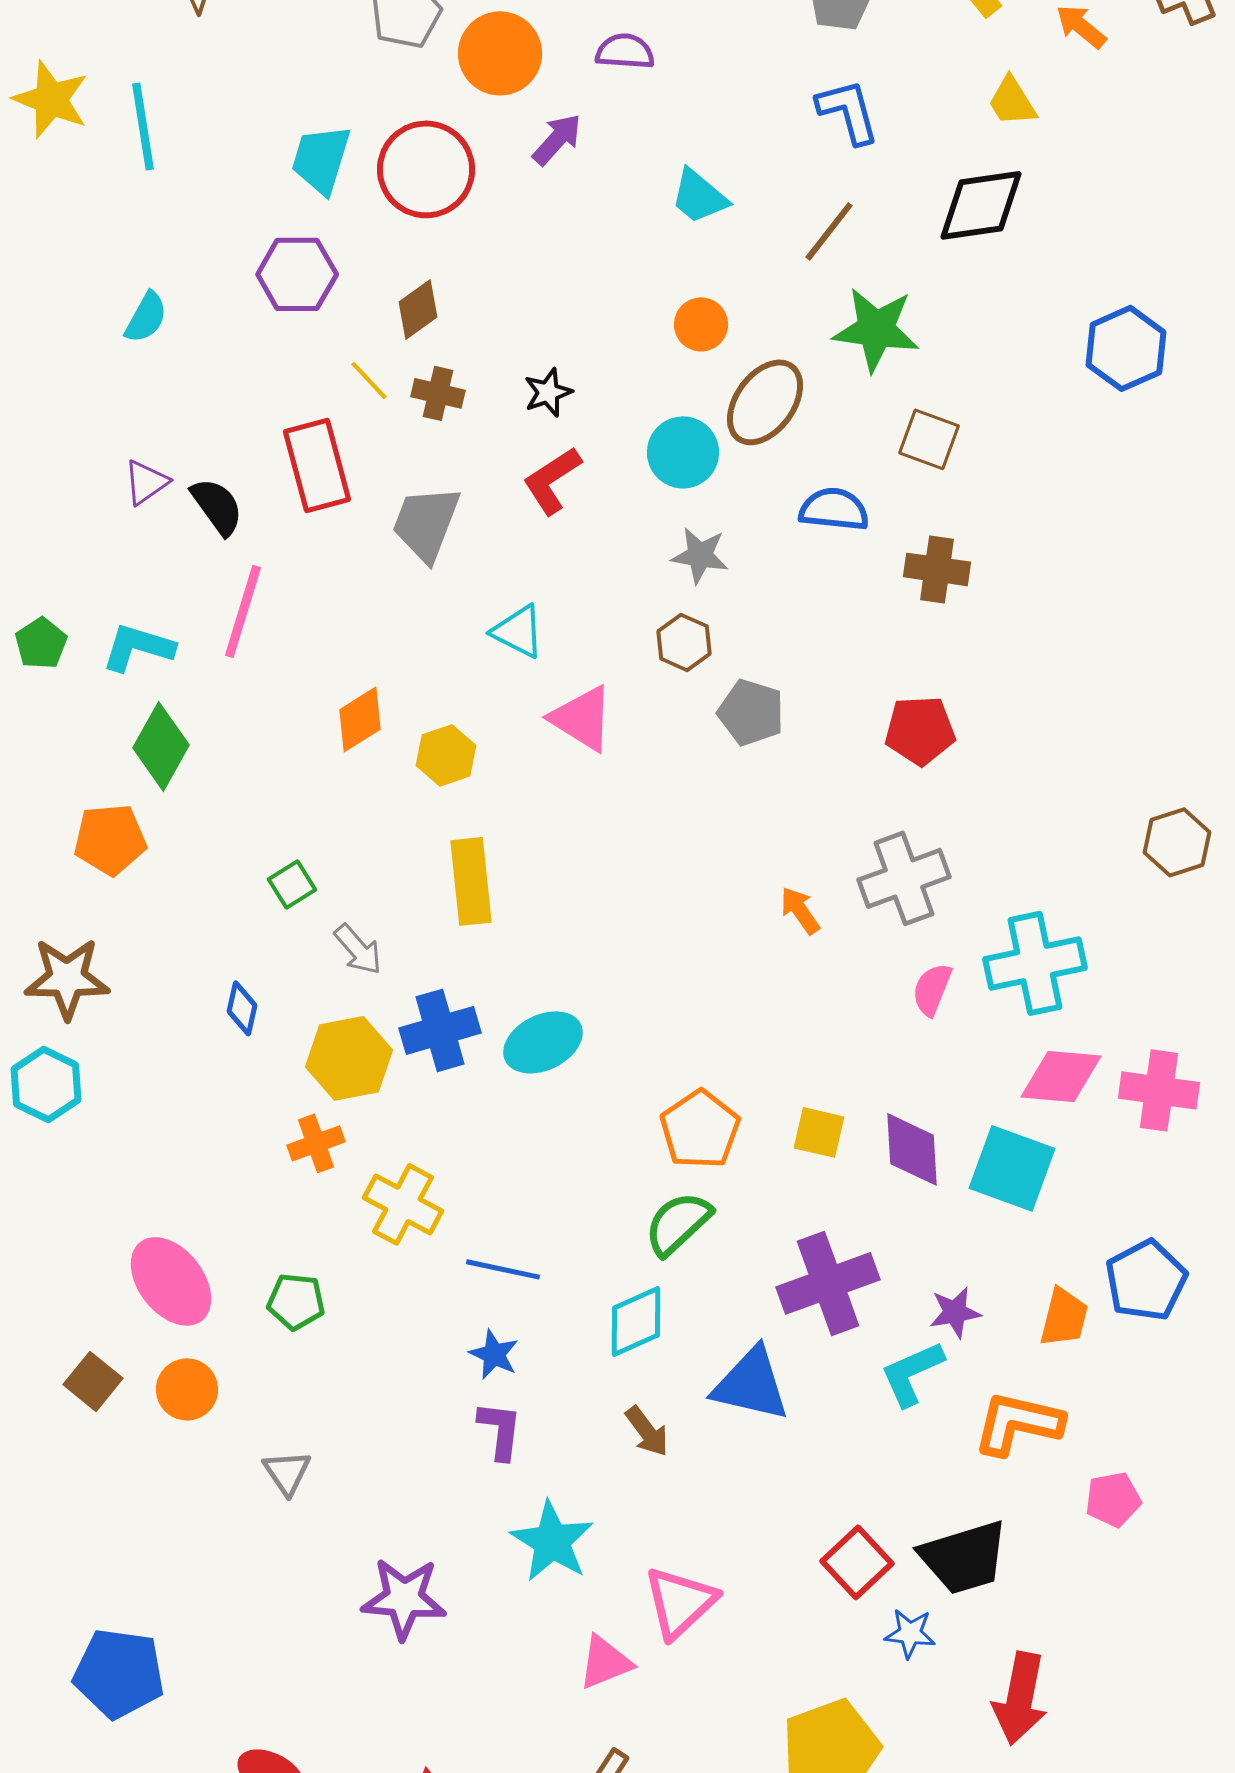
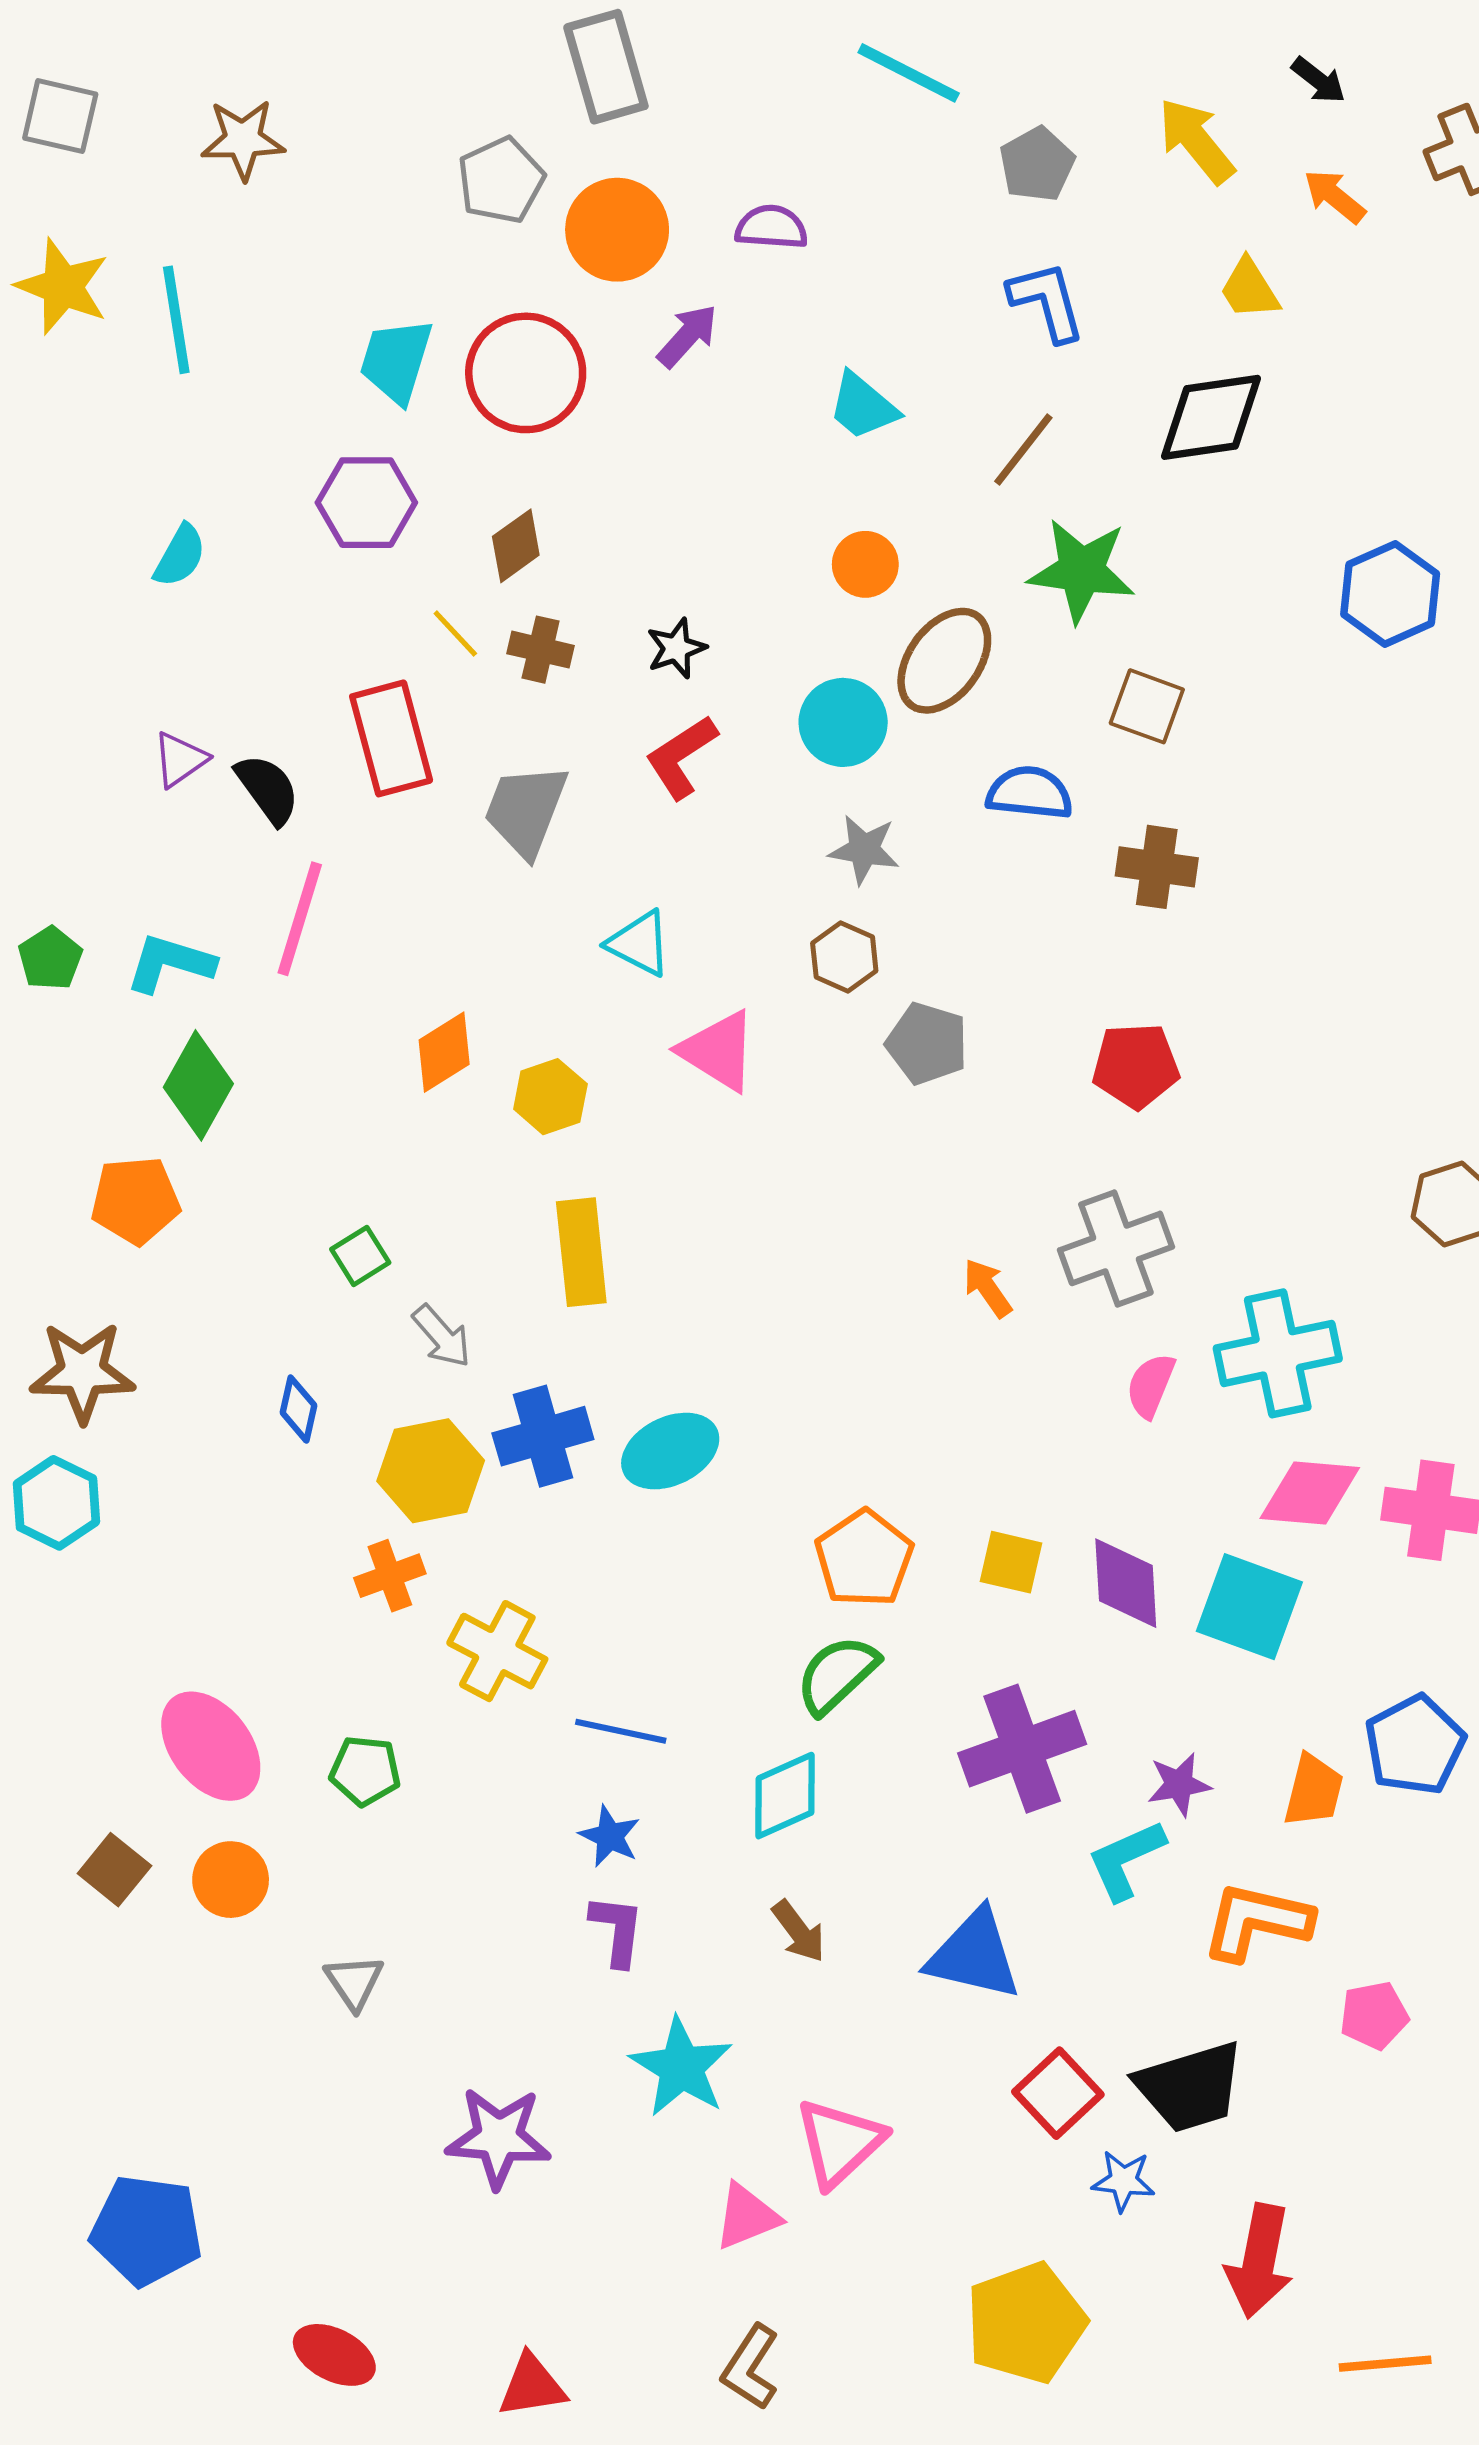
blue triangle: (751, 1384) -> (974, 1955), moved

